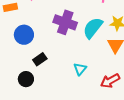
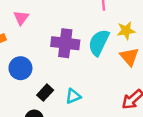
cyan triangle: (80, 69) -> (73, 96), moved, turned 40

